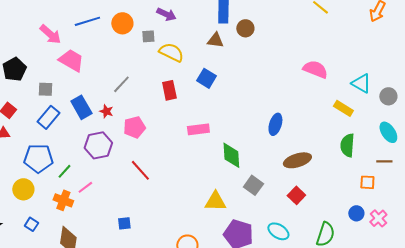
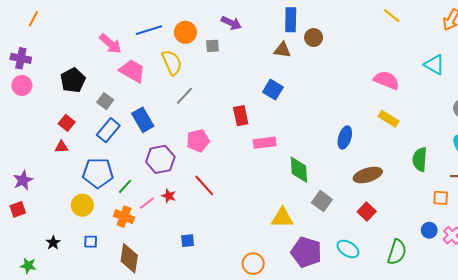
yellow semicircle: (171, 52) -> (172, 62), moved, turned 40
cyan triangle: (361, 83) -> (434, 65), moved
gray square: (45, 89) -> (105, 101), turned 35
red rectangle: (169, 90) -> (241, 116), moved
yellow rectangle: (343, 108) -> (389, 119), moved
red star: (106, 111) -> (169, 196), moved
blue square: (31, 224) -> (91, 242), turned -32

